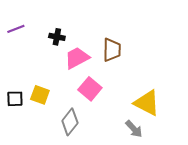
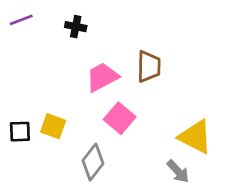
purple line: (16, 29) -> (21, 20), moved
black cross: (57, 37) -> (76, 27), moved

